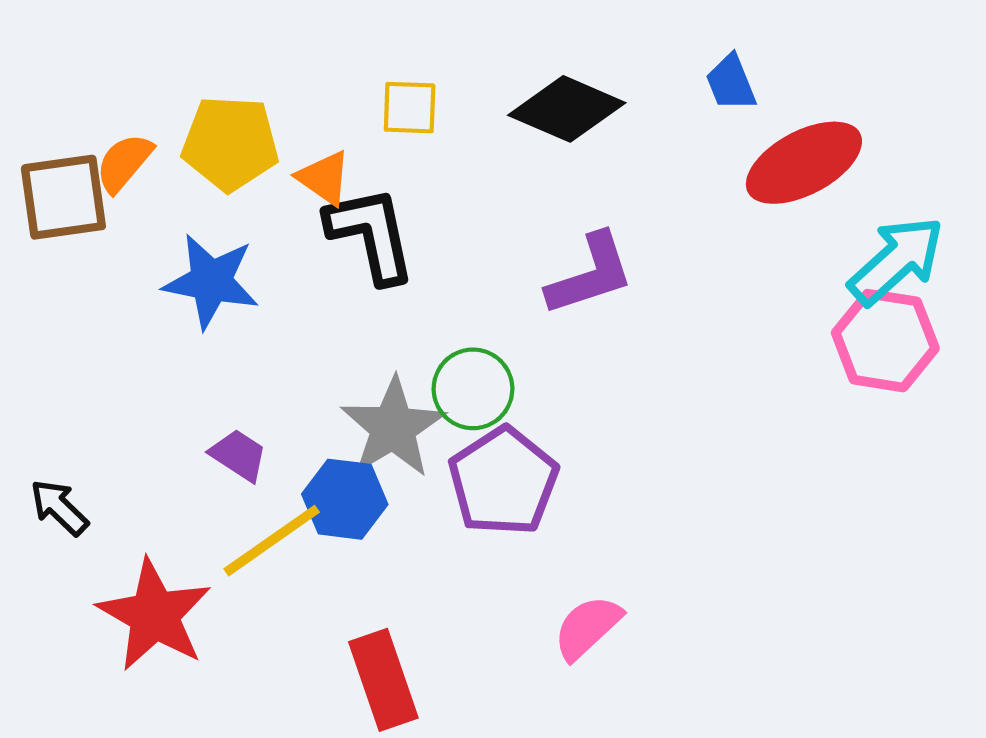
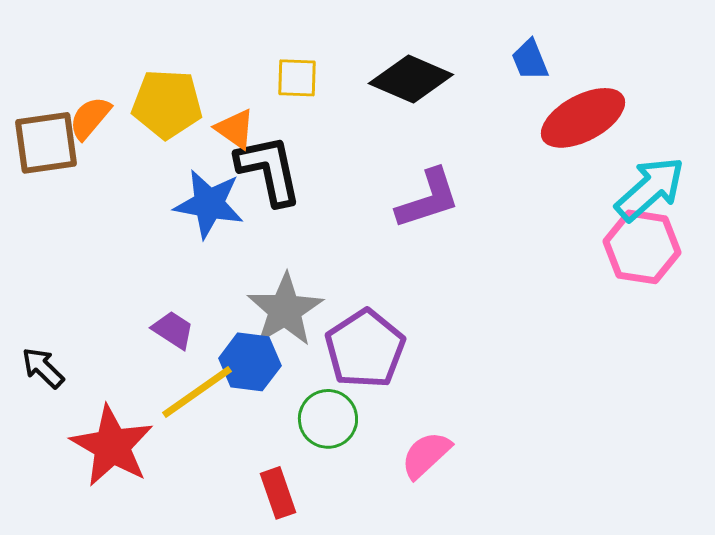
blue star: (211, 281) -> (209, 204), moved
green circle: (473, 389) -> (328, 419), moved
red rectangle: (383, 680) -> (278, 493), size x0.7

